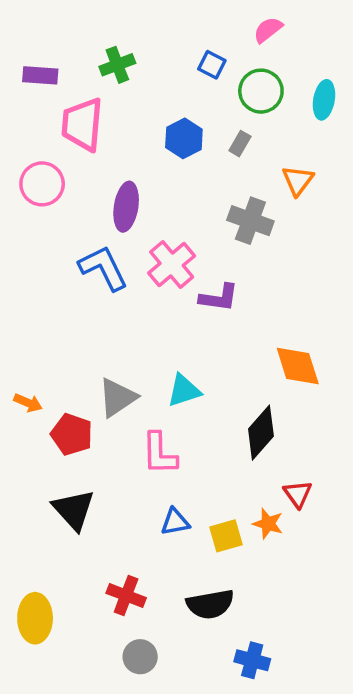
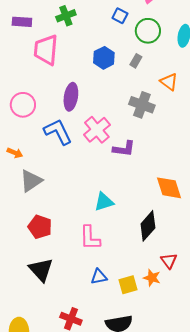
orange triangle: (298, 180) -> (169, 82), turned -30
pink circle: (42, 184) -> (23, 105), moved
gray triangle: (117, 398) -> (31, 181), moved
orange arrow: (28, 403) -> (15, 153), moved

